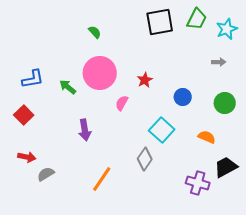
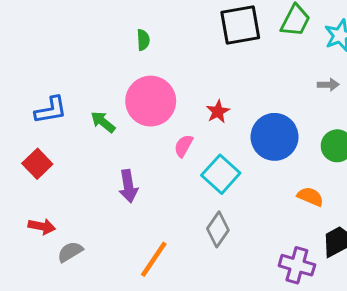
green semicircle: (95, 32) -> (143, 40), turned 40
blue circle: (183, 97) -> (275, 137), size x1.8
cyan square: (162, 130) -> (221, 174), moved

